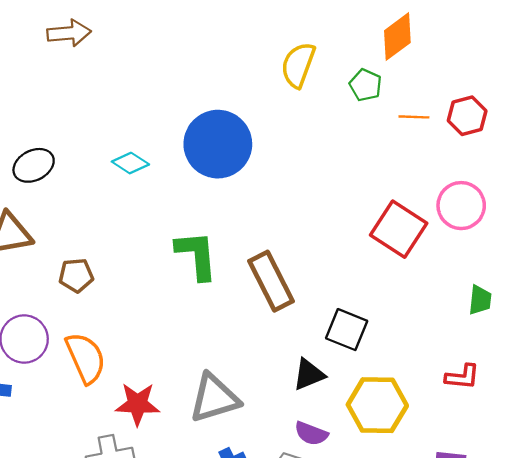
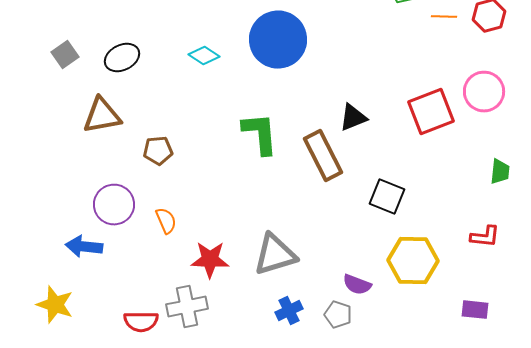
red square: (399, 229) -> (431, 112), turned 36
orange semicircle: (86, 358) -> (166, 221), size x0.6
black triangle: (309, 374) -> (353, 118), moved

